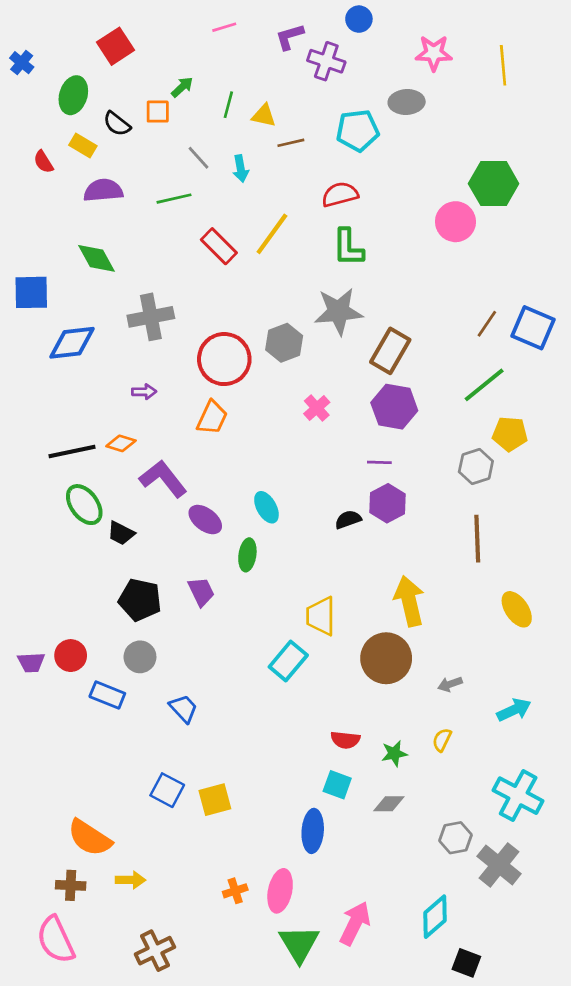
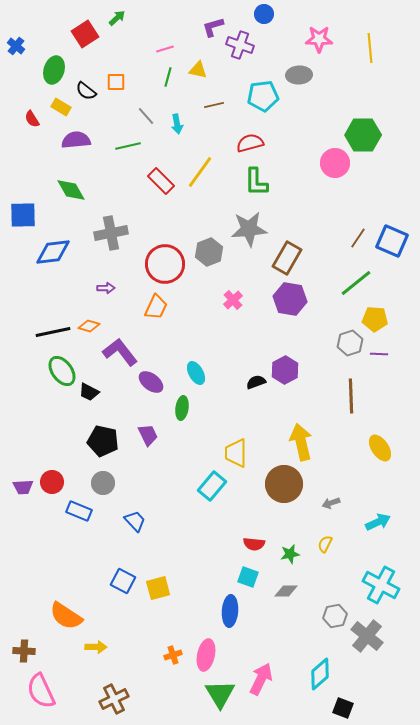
pink line: (224, 27) -> (165, 49), moved
green arrow: (182, 87) -> (117, 18), moved
yellow triangle: (264, 116) -> (198, 70), moved
purple line: (379, 462) -> (379, 354), moved
brown cross: (71, 885) -> (24, 651), moved

